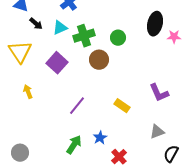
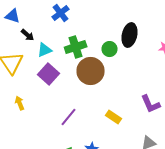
black ellipse: (155, 24) -> (130, 35), moved
cyan triangle: (60, 28) -> (45, 50), moved
brown circle: (99, 60) -> (91, 71), size x1.4

